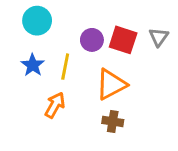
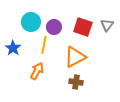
cyan circle: (37, 21) -> (31, 22), moved
purple circle: (92, 40) -> (54, 27), moved
blue star: (33, 65) -> (13, 48), moved

